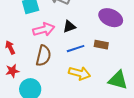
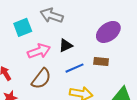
purple ellipse: (111, 18) -> (108, 32), turned -55
brown semicircle: (43, 56) -> (41, 79), turned 30

